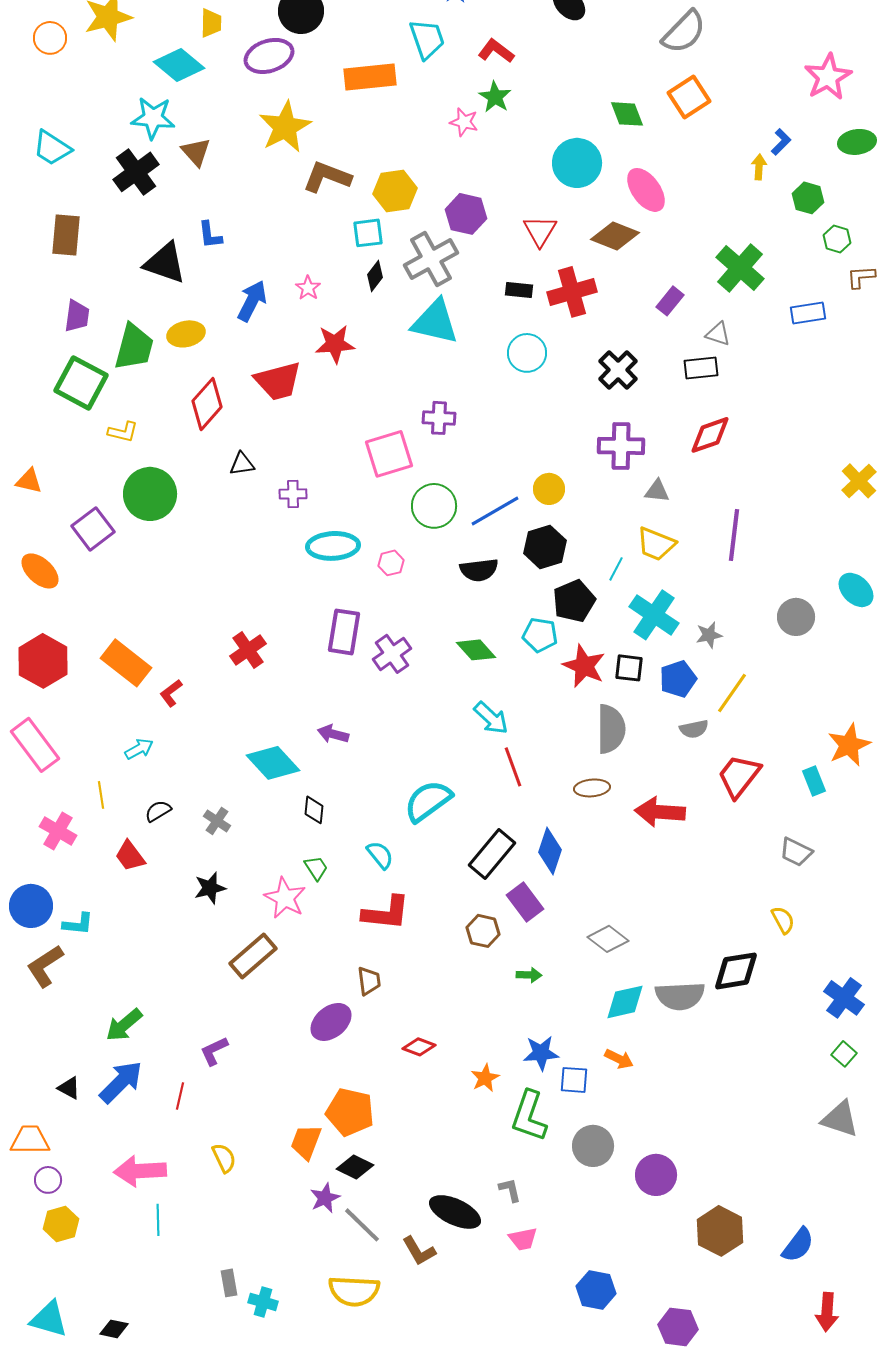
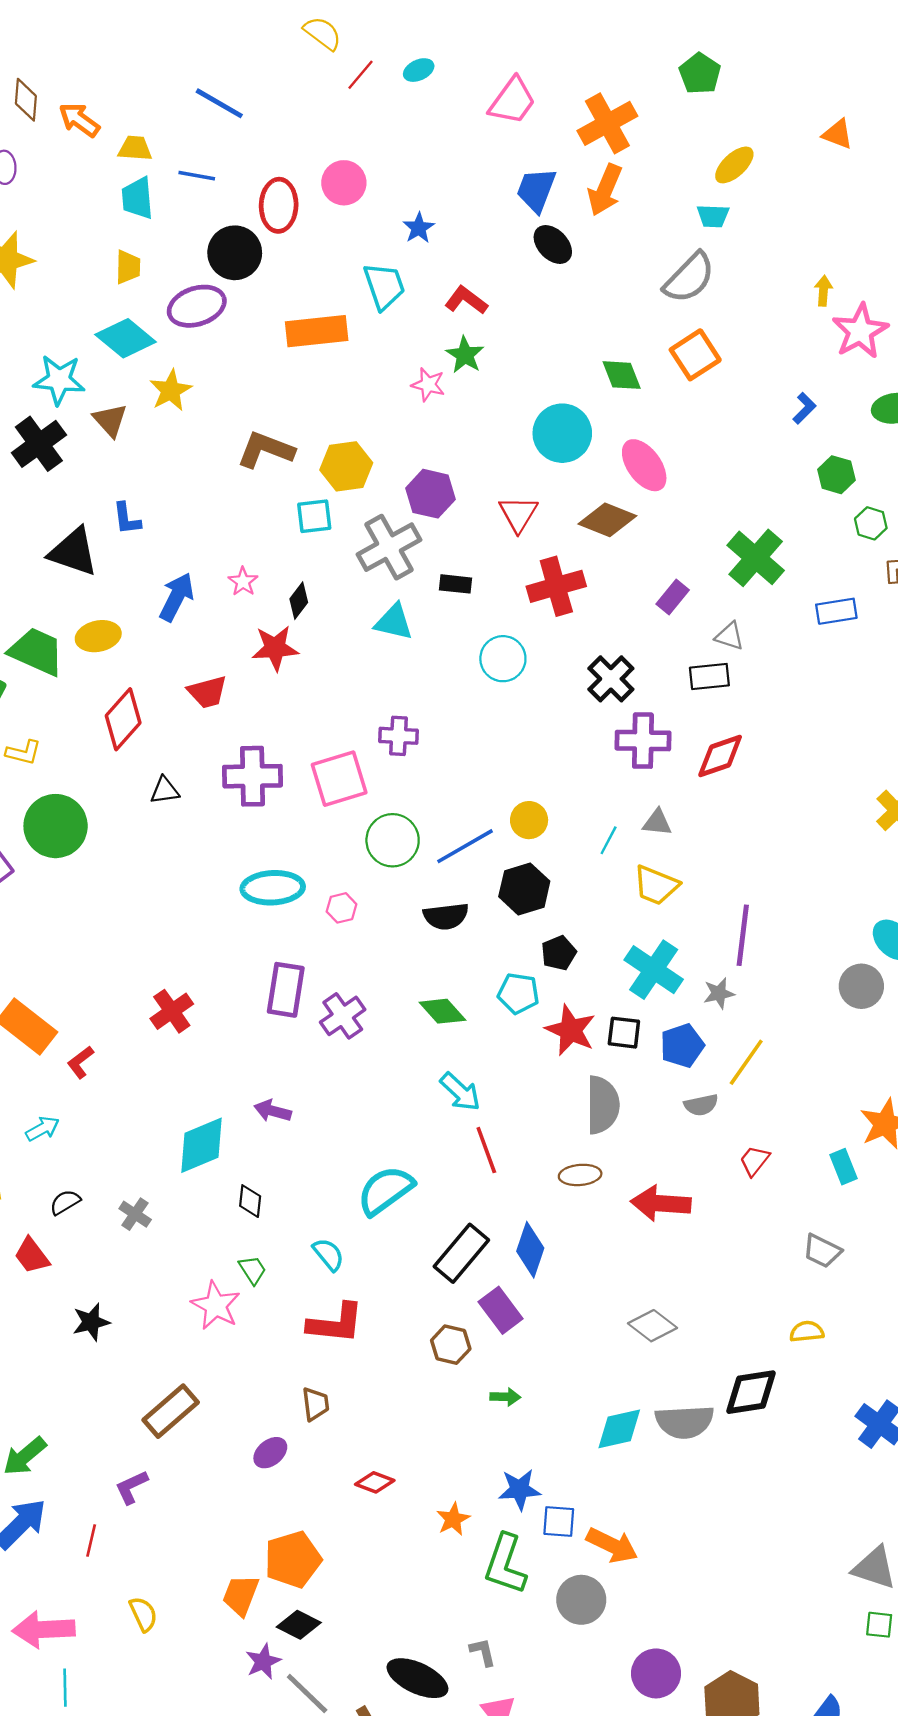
cyan diamond: (179, 65) -> (126, 338), moved
yellow star: (285, 127) -> (171, 390), moved, size x0.7
yellow arrow: (759, 167) -> (823, 291), moved
black diamond: (375, 276) -> (299, 601), moved
black rectangle: (519, 290) -> (455, 584), moved
cyan triangle: (435, 322) -> (394, 622), size x0.7
green trapezoid: (134, 347) -> (37, 652), turned -81
red trapezoid: (278, 381) -> (207, 692), size x0.7
purple cross: (621, 446) -> (643, 741), moved
purple cross: (293, 494) -> (253, 776), moved, size x1.8
purple line: (734, 535) -> (743, 935), moved
cyan line: (616, 569) -> (609, 840), moved
black pentagon: (574, 601) -> (559, 953), size x0.7
gray circle: (796, 617) -> (861, 986), moved
cyan diamond: (273, 763) -> (201, 1145), turned -70
red trapezoid: (739, 776) -> (755, 1161), size x0.6
black star: (210, 888) -> (91, 1322), moved
yellow semicircle: (783, 920) -> (807, 1332), turned -68
gray diamond: (608, 939) -> (652, 1326), moved
brown rectangle: (253, 956) -> (171, 1411), moved
purple ellipse: (331, 1022) -> (270, 1453), size x0.7
green square: (844, 1054) -> (879, 1625), moved, turned -35
orange arrow: (619, 1059) -> (612, 1545), moved, size x1.5
orange pentagon: (350, 1112) -> (293, 1559), turned -30
purple circle: (656, 1175) -> (656, 1673), moved

